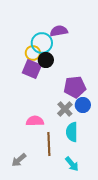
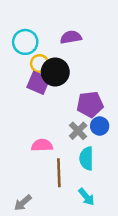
cyan circle: (42, 43) -> (25, 42), moved
black circle: (46, 60) -> (55, 72), size x1.5
gray arrow: (19, 160) -> (23, 203), moved

